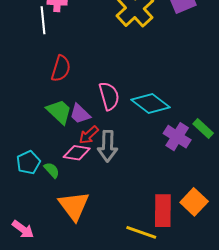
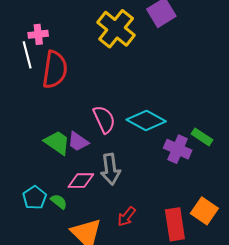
red semicircle: (61, 69) -> (55, 70), moved, size x1.4
red arrow: (89, 135) -> (127, 216), moved

